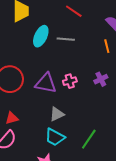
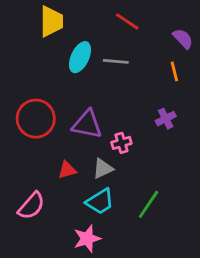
pink cross: (70, 81) -> (121, 143), moved
red triangle: (12, 118) -> (67, 170), moved
cyan trapezoid: (55, 137) -> (100, 201), turned -60

